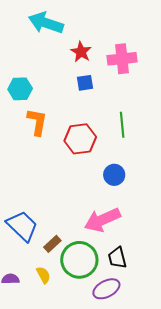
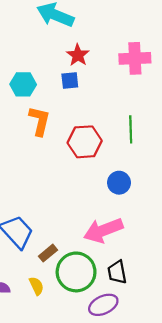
red star: (81, 52) -> (78, 55), moved
blue square: (85, 83) -> (70, 81), moved

